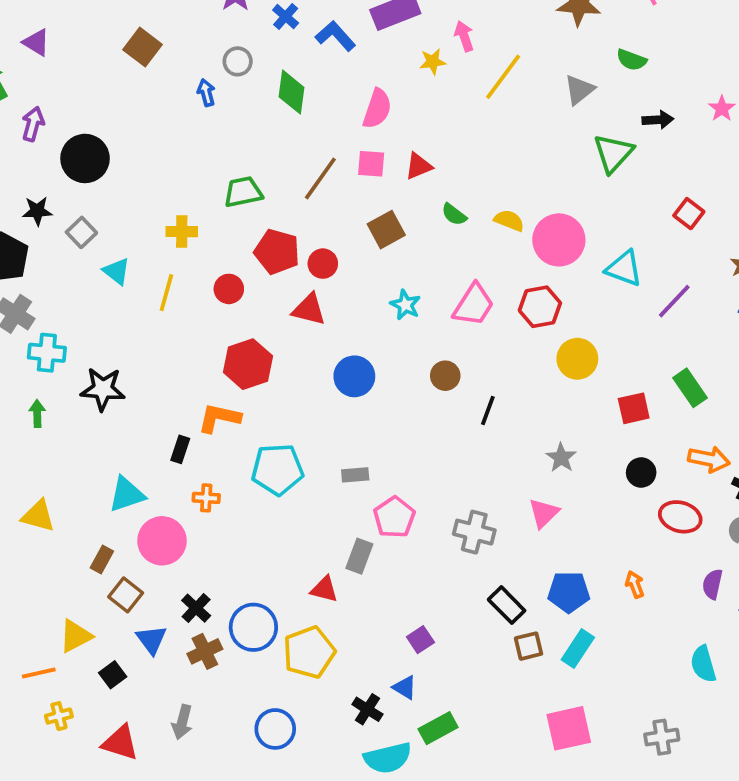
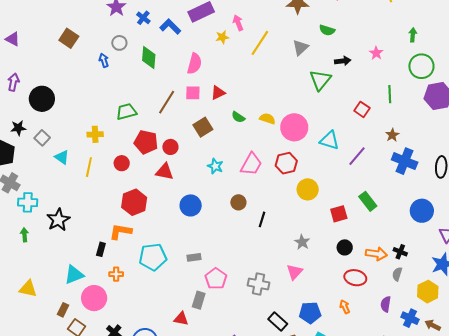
black star: (103, 389) -> (58, 220), turned -30
orange arrow: (709, 459) -> (376, 254), moved
red ellipse: (680, 517) -> (355, 278), moved

